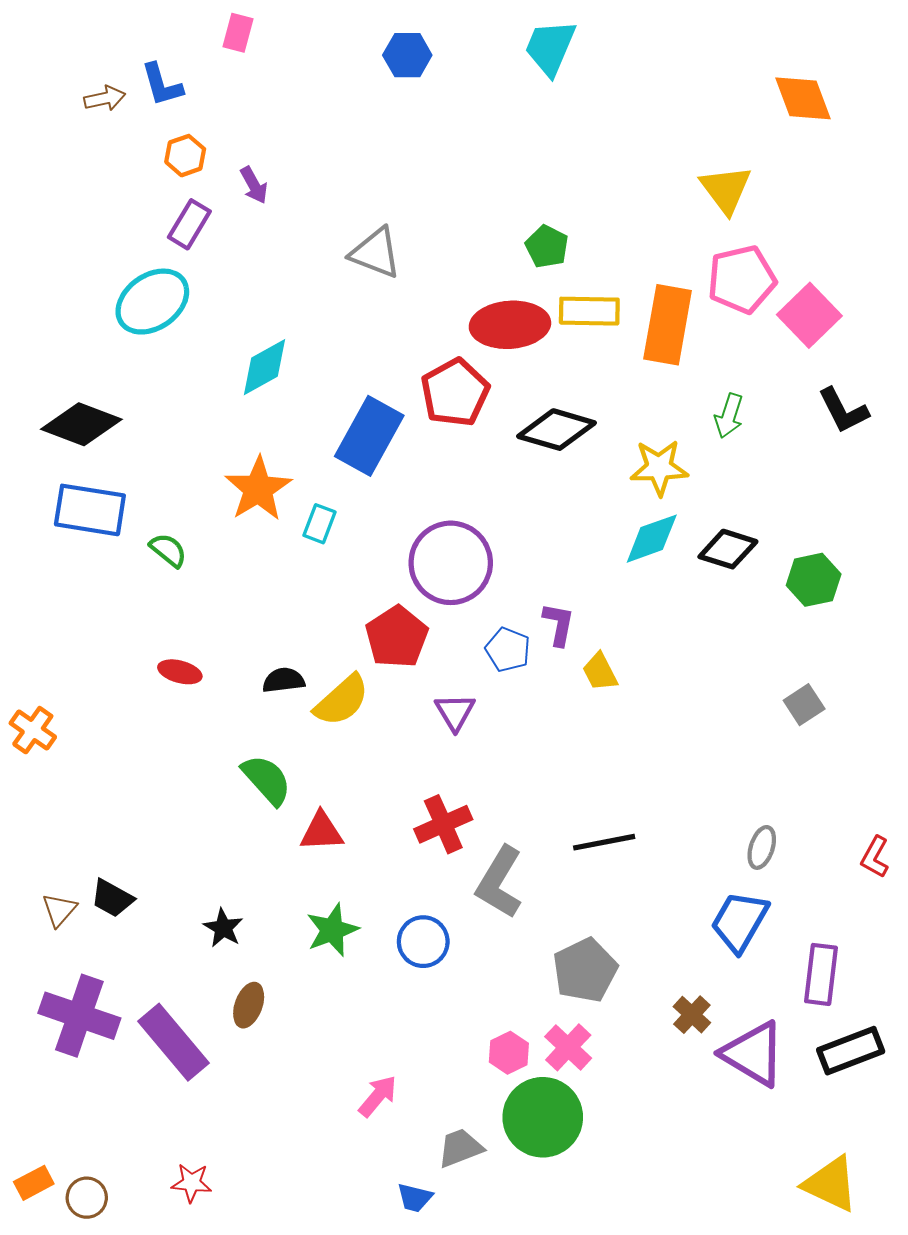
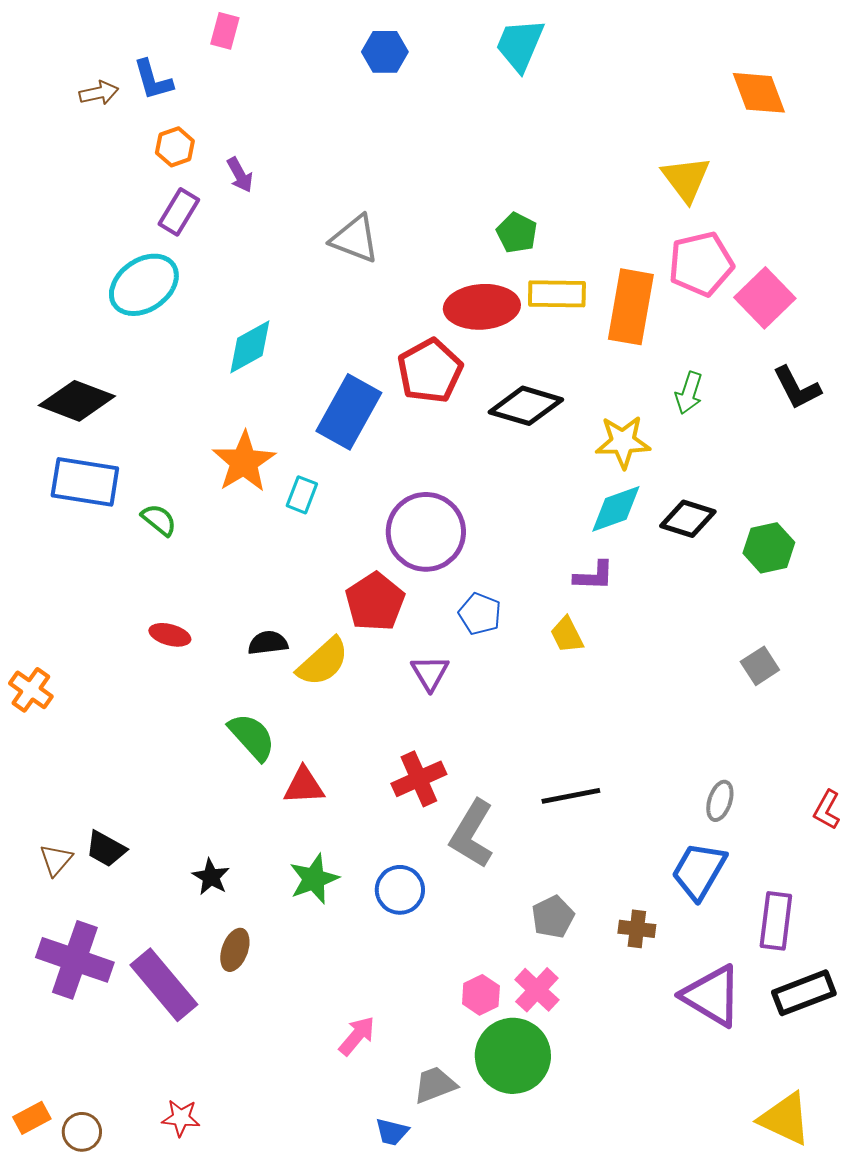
purple L-shape: (559, 624) -> (594, 576), moved, turned 81
gray pentagon: (585, 970) -> (553, 917), size x0.7
brown cross: (692, 1015) -> (637, 929), moved, turned -36

